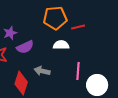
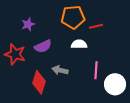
purple star: (10, 33) -> (28, 24), moved

